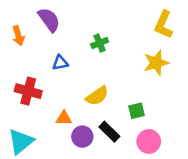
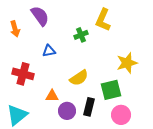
yellow L-shape: (164, 25) -> (103, 20), moved
yellow star: (156, 63) -> (127, 63), moved
green square: (136, 111) -> (111, 90), size x1.5
black rectangle: (109, 132) -> (89, 107), turned 60

